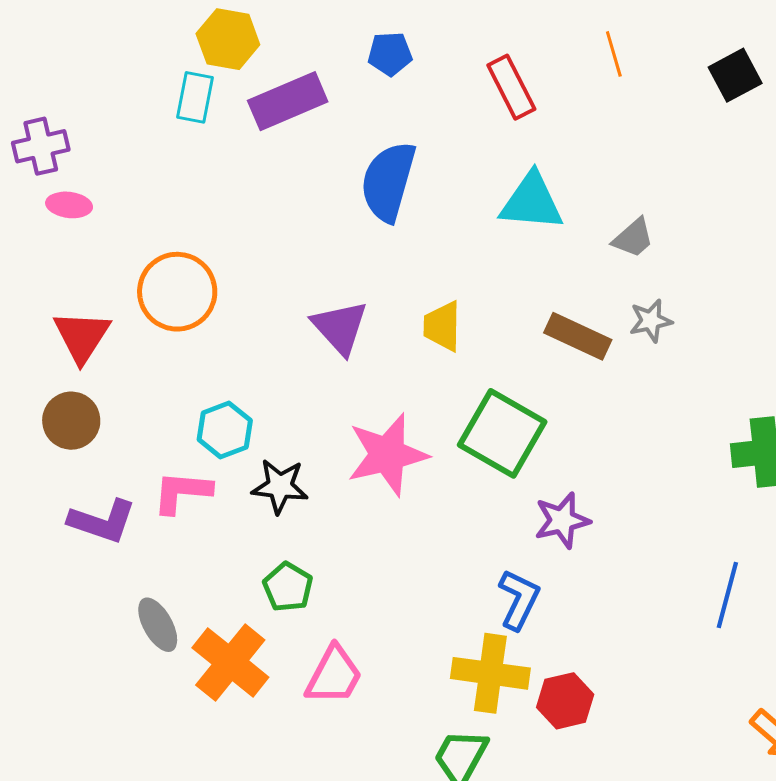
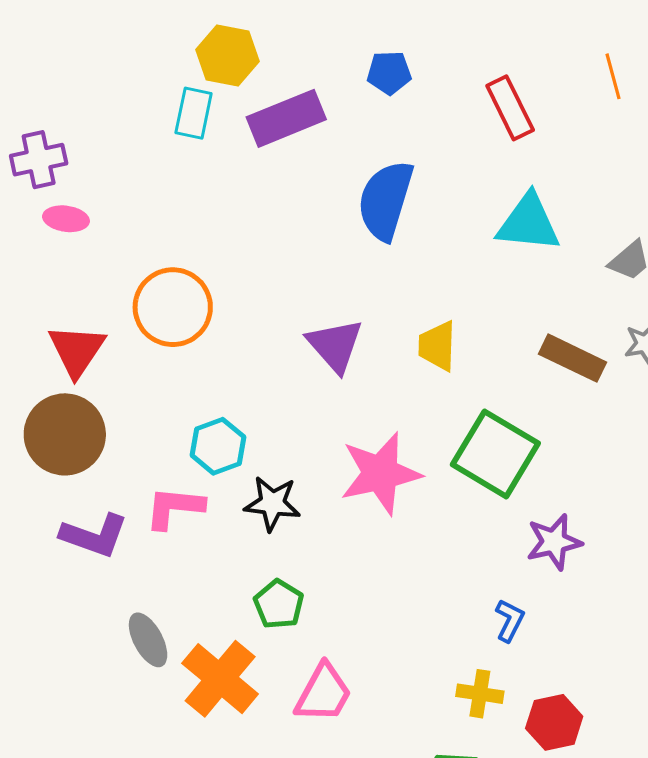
brown circle: (71, 421) -> (65, 434), size x1.4
blue L-shape: (519, 600) -> (510, 620), size x0.7
yellow cross: (490, 673) -> (480, 694), size x0.6

